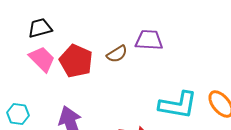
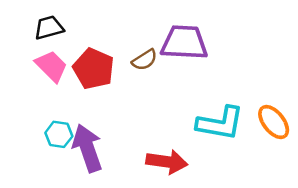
purple trapezoid: (149, 40) -> (184, 43), size x1.4
cyan hexagon: (18, 114) -> (59, 134), moved

